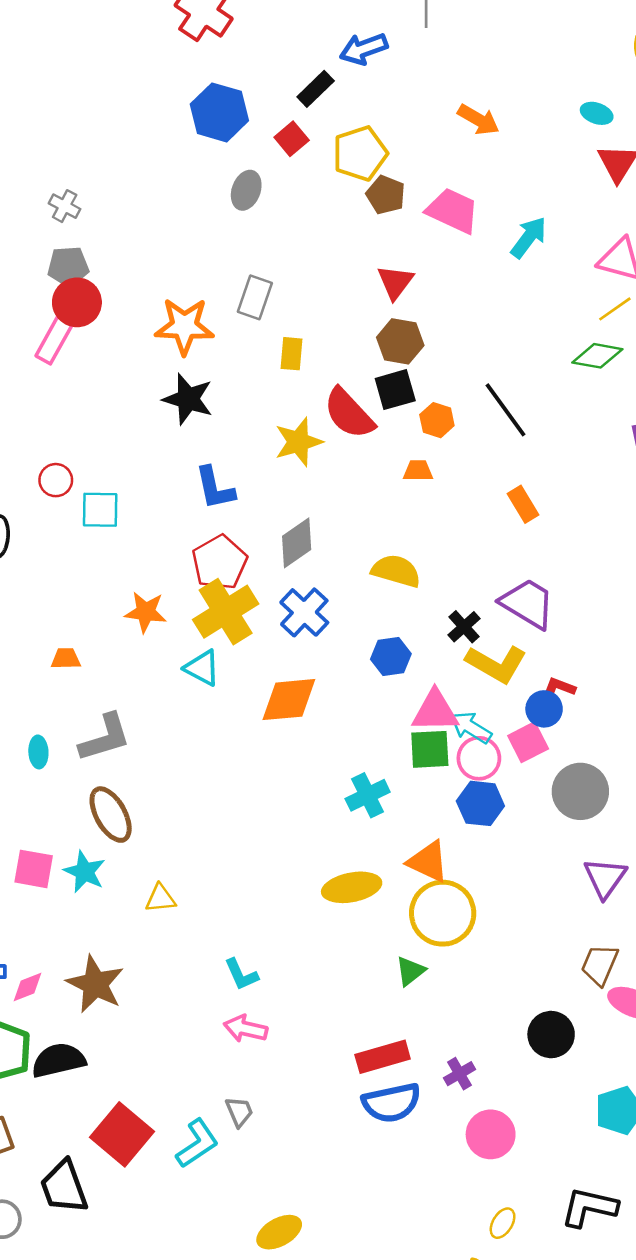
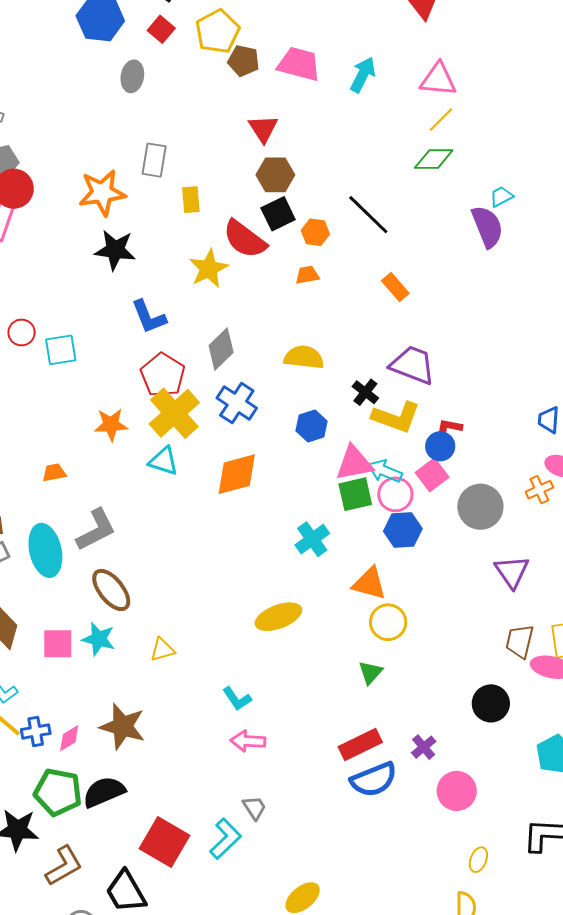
cyan ellipse: (38, 752) -> (45, 550), size x2.0
yellow ellipse: (352, 887) -> (278, 617), moved
yellow circle: (443, 913) -> (388, 622), size x0.7

